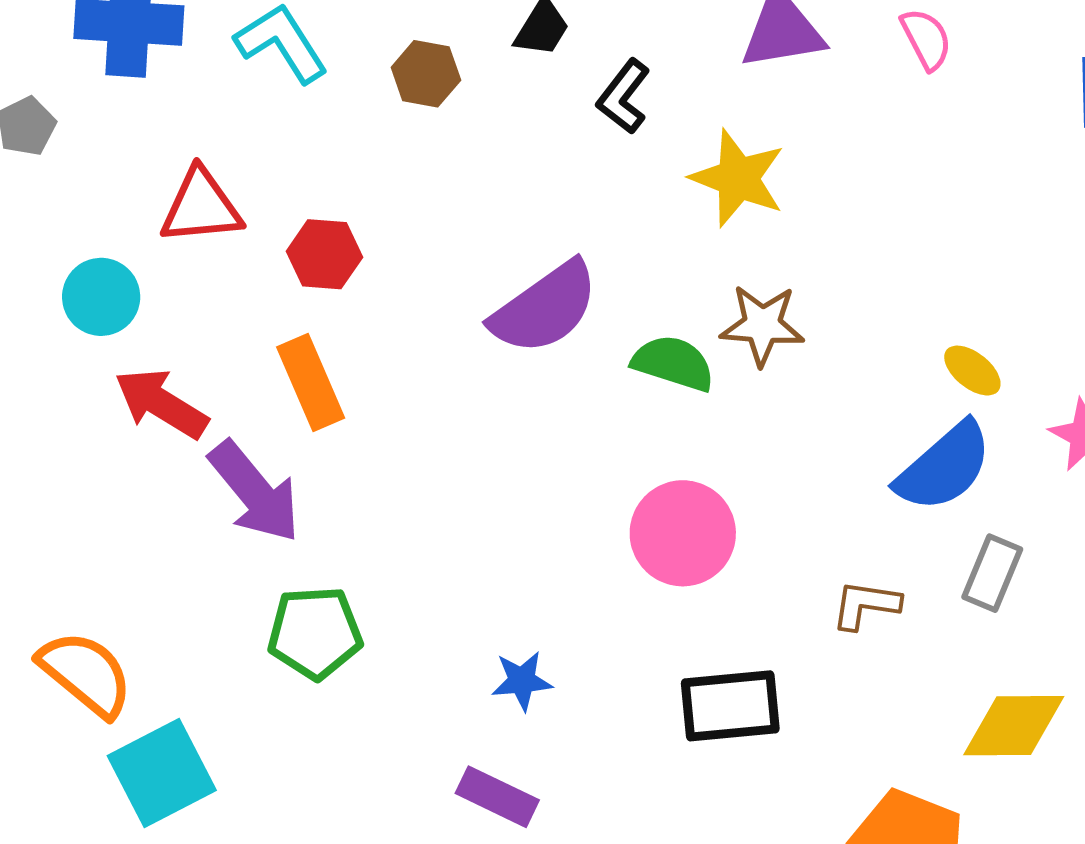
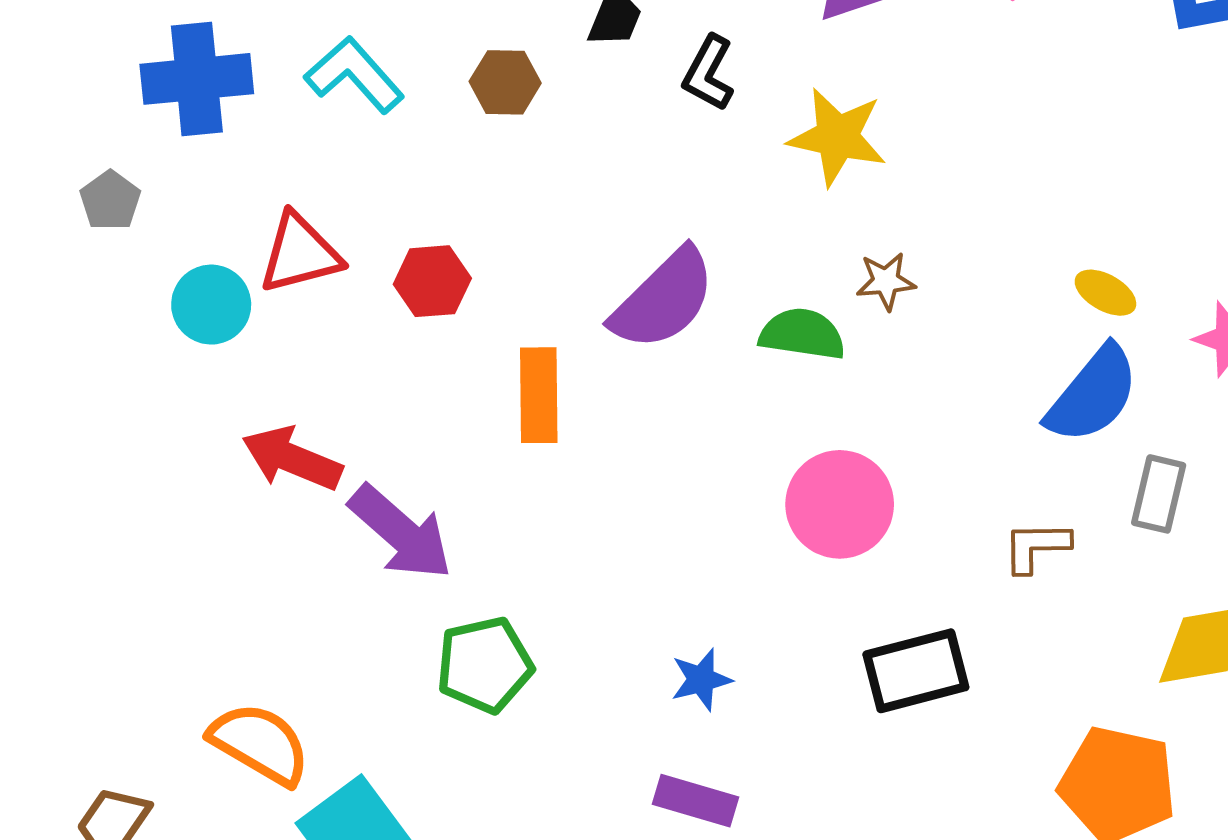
cyan circle: (101, 297) -> (211, 305), moved
brown star: (762, 325) -> (886, 281), size x0.7
orange rectangle: (311, 383) -> (539, 395), moved, turned 32

